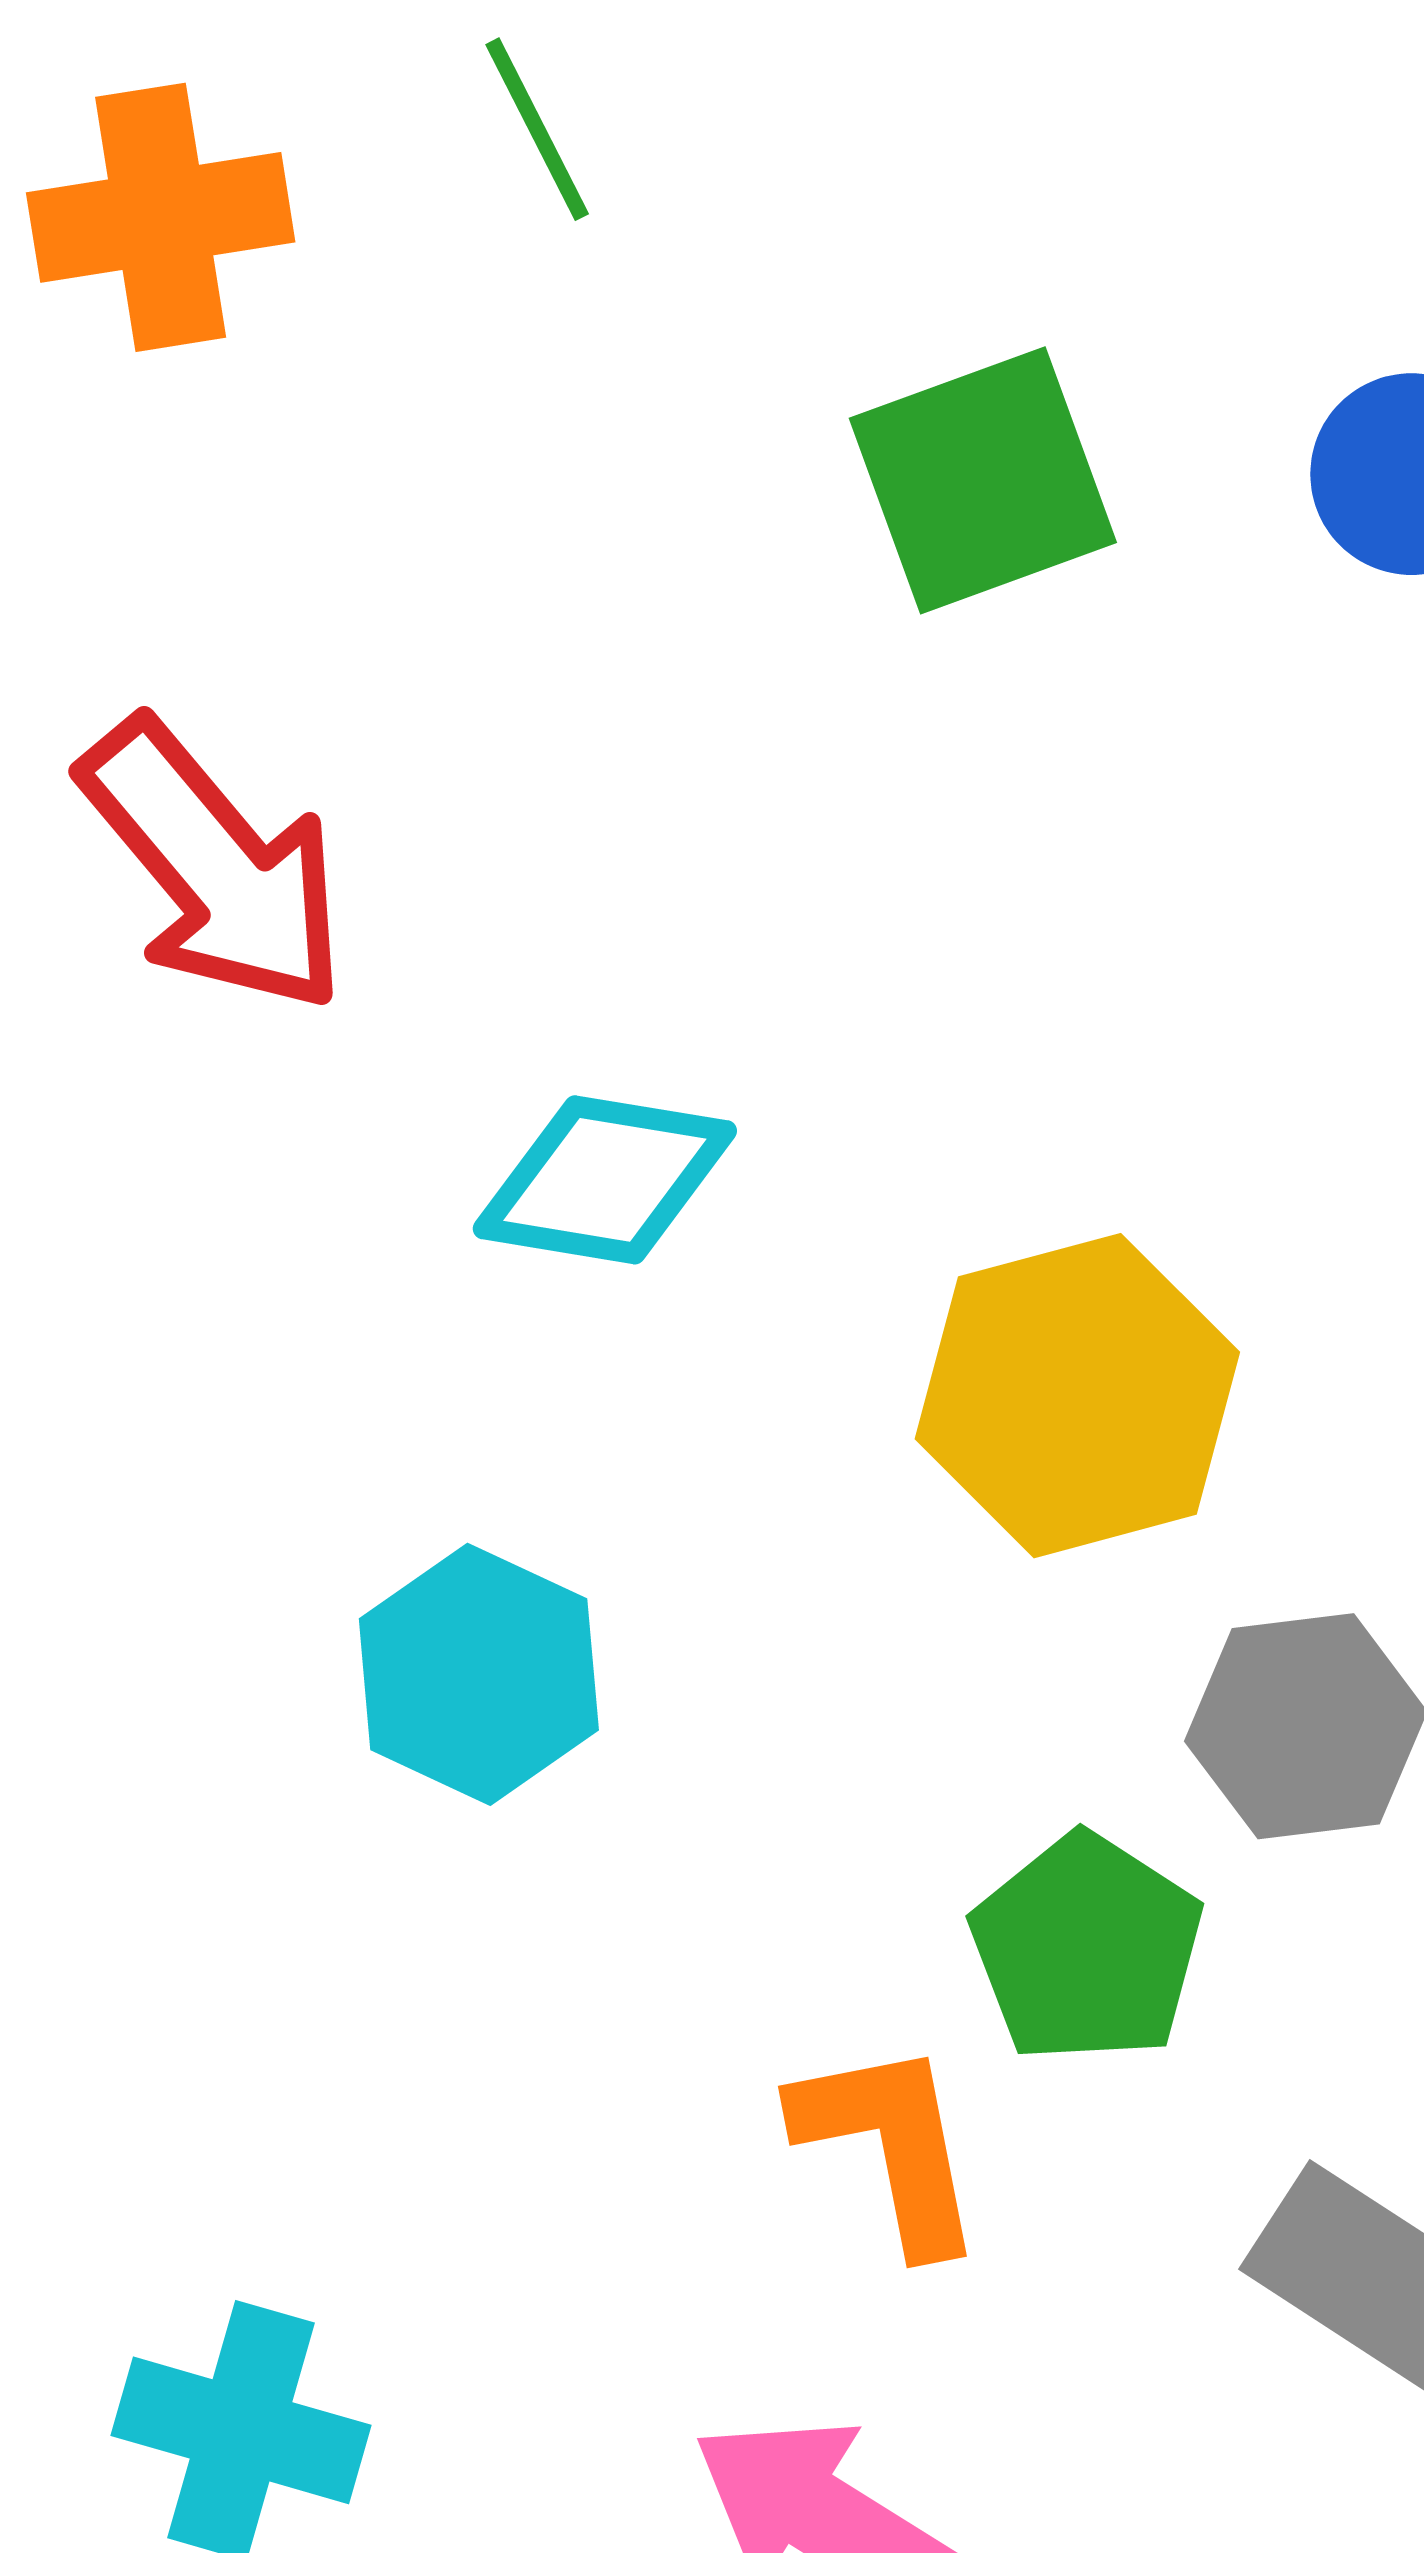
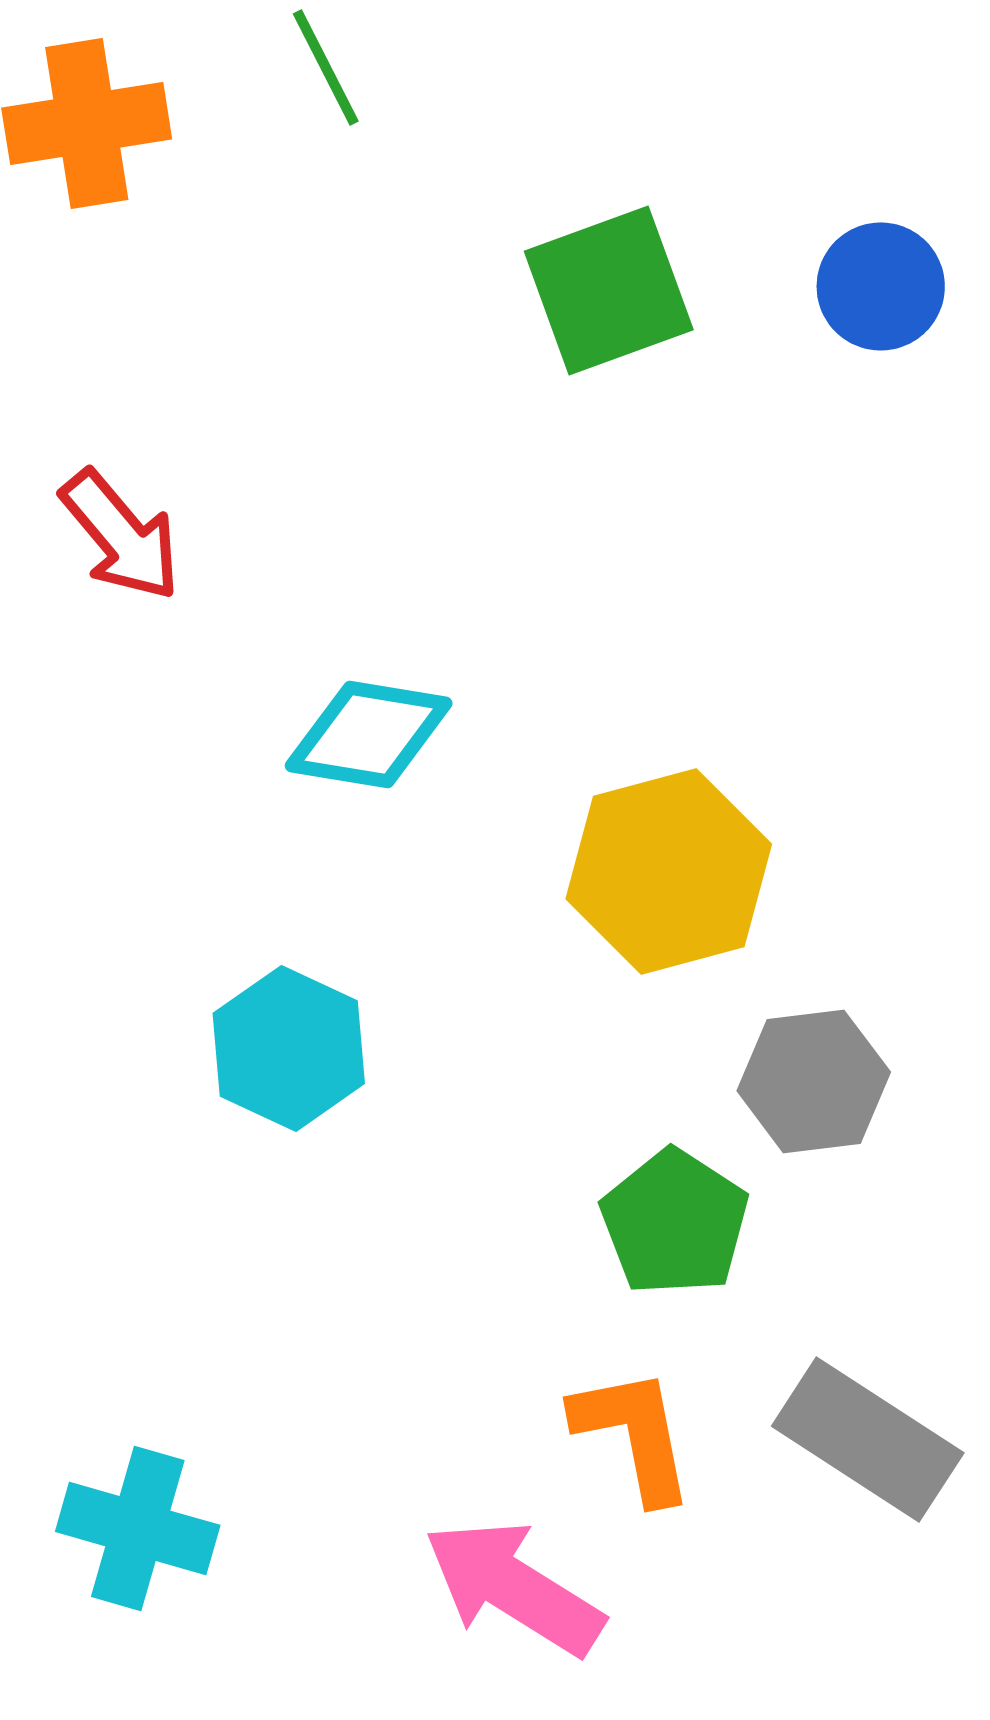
red arrow: (214, 866) -> (121, 535), size x0.7
orange L-shape: (890, 2145) -> (634, 1434), moved

